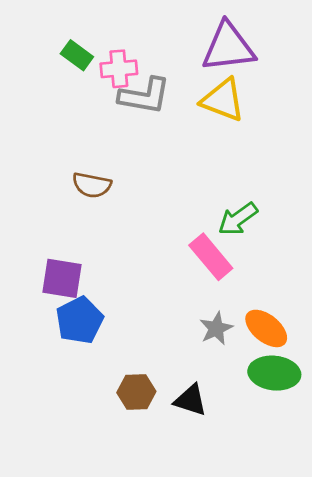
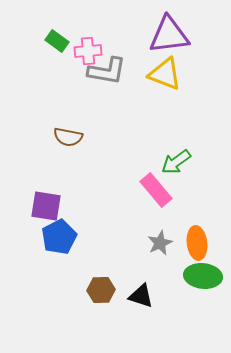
orange ellipse: (266, 328) -> (197, 243), turned 44

